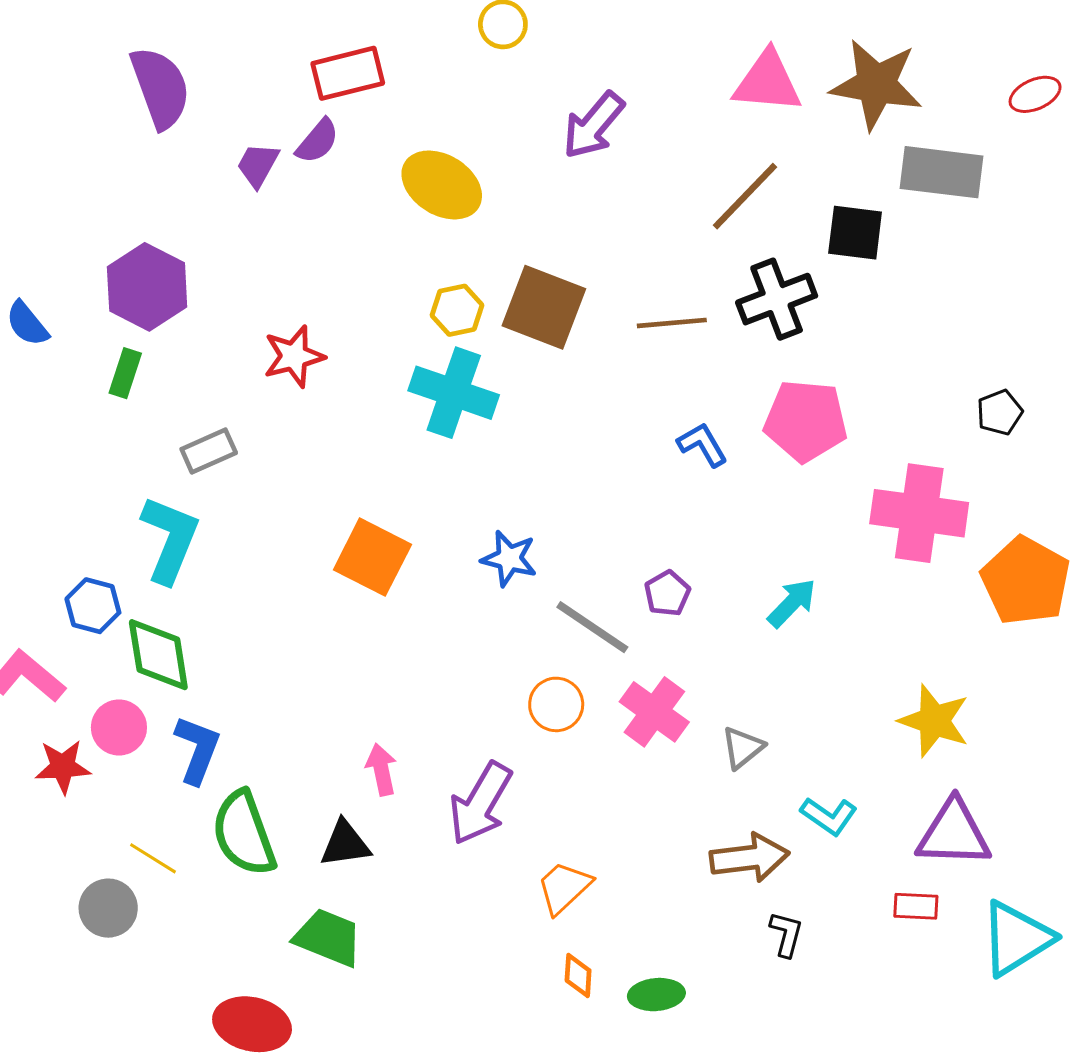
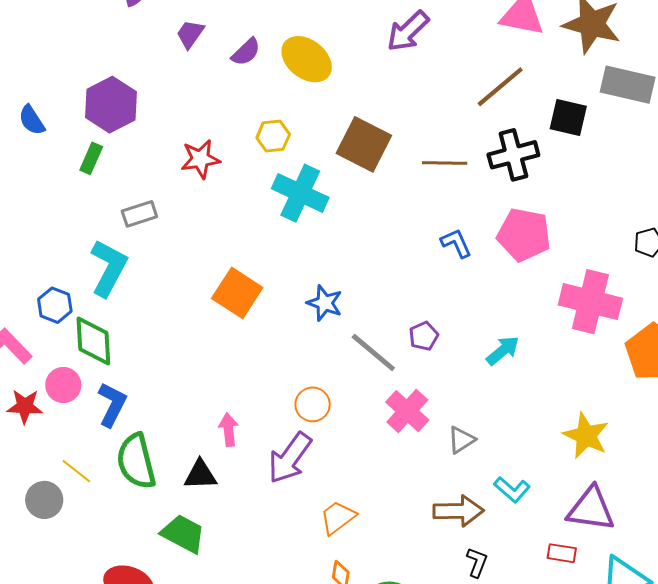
purple semicircle: (317, 141) -> (246, 52), moved
yellow hexagon: (457, 310) -> (273, 136), moved
orange circle: (556, 704) -> (313, 404), moved

